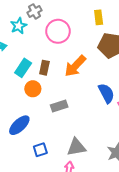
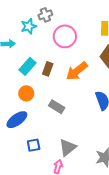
orange circle: (33, 89) -> (26, 93), moved
gray rectangle: (59, 106) -> (57, 107), turned 42
gray triangle: (76, 147) -> (68, 147), turned -36

